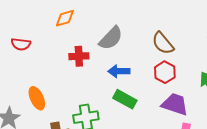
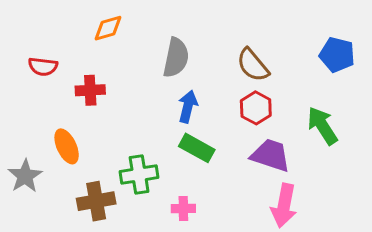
gray semicircle: (111, 38) -> (176, 58), turned -32
red cross: (79, 56) -> (90, 90), moved
blue arrow: (119, 71) -> (188, 106), turned 105

